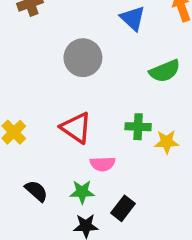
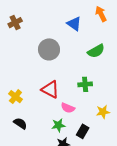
yellow star: (167, 142) -> (103, 112), moved
pink semicircle: (103, 164) -> (68, 108), turned 32
black semicircle: (36, 191) -> (20, 123), moved

